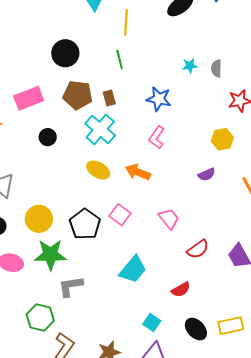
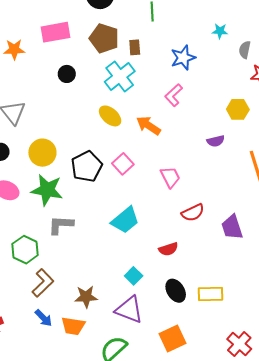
gray semicircle: (216, 68) -> (245, 50), moved
blue star: (159, 99) -> (183, 58), turned 30

